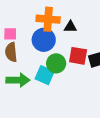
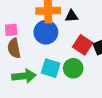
red square: (78, 56) -> (83, 45), turned 30
green circle: (56, 63) -> (73, 68), moved

